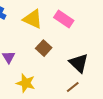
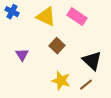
yellow star: (26, 83) -> (61, 81), moved

